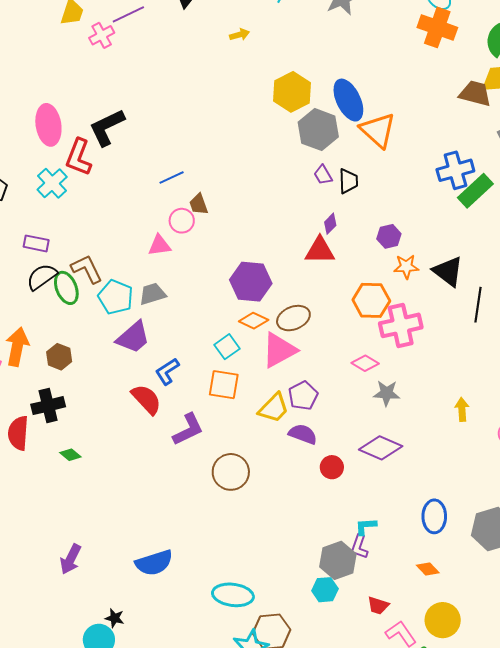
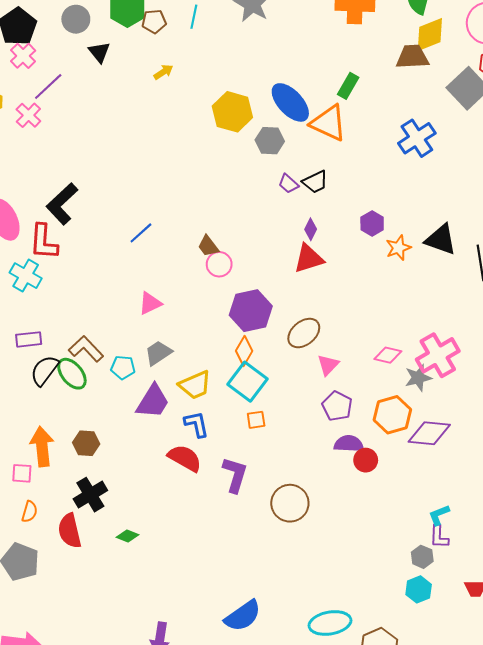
gray hexagon: (318, 130) -> (270, 141), size x0.7
black trapezoid: (348, 181) -> (315, 182), turned 84
green rectangle: (475, 191) -> (348, 86), moved, size x0.7
brown trapezoid: (199, 204) -> (208, 246), moved
pink circle: (182, 221) -> (219, 264), moved
cyan pentagon: (116, 297) -> (123, 367), size x0.7
orange hexagon: (371, 300) -> (392, 415), moved
orange diamond: (254, 321) -> (244, 351), moved, turned -68
pink cross: (401, 325) -> (438, 355), moved
cyan square: (227, 347) -> (247, 382), size x1.5
pink triangle: (279, 350) -> (328, 365), moved, size x0.6
blue L-shape: (167, 371) -> (197, 424), turned 128
orange square: (224, 385) -> (256, 420), size x0.6
yellow trapezoid: (274, 408) -> (195, 385), moved, turned 40
purple L-shape: (188, 429) -> (235, 475), turned -30
red circle: (332, 467) -> (366, 460), moved
gray hexagon: (338, 560) -> (422, 557), size x0.6

